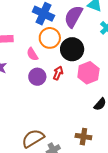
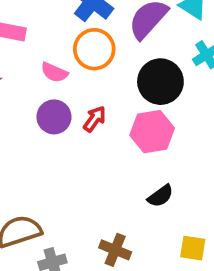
black circle: (72, 49) -> (160, 82), moved
pink semicircle: (32, 54) -> (54, 72), turned -48

